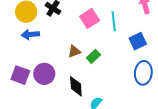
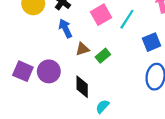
cyan line: (114, 21) -> (127, 19), turned 36
blue arrow: (30, 35) -> (65, 28), moved, turned 66

